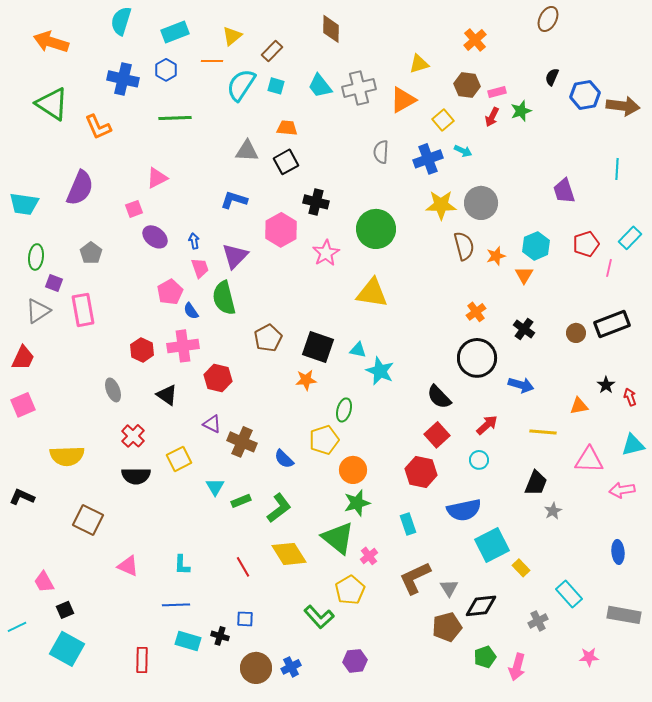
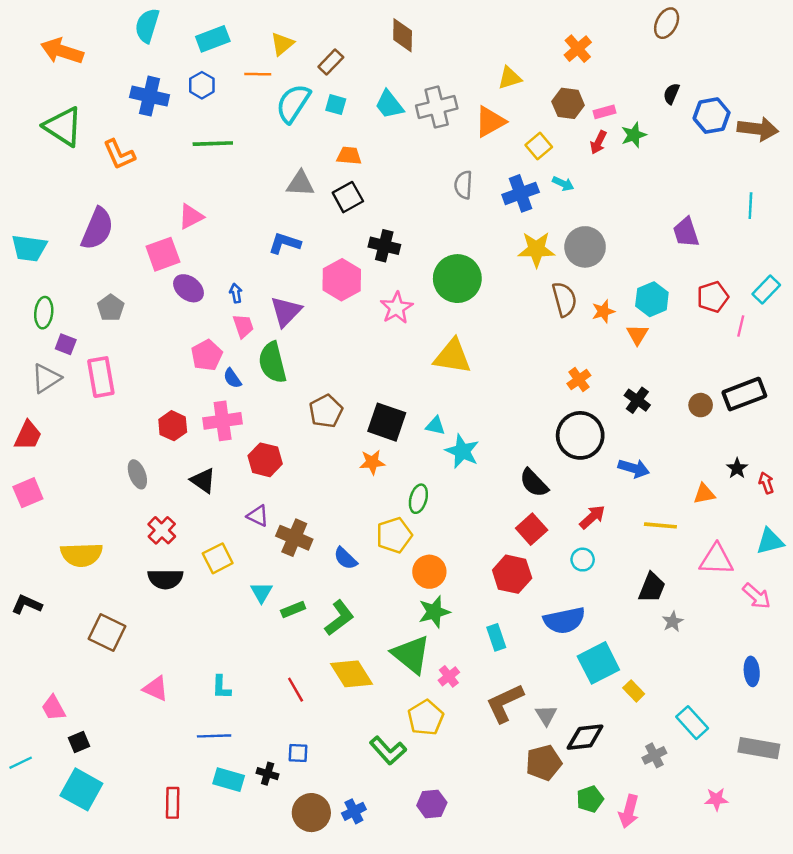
pink square: (134, 209) -> (163, 254), size x1.6
pink arrow: (622, 490) -> (757, 596), turned -130

